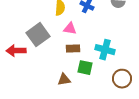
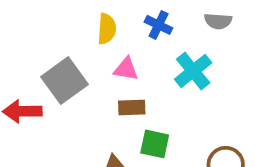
cyan cross: (105, 50) -> (193, 71), moved, turned 36

